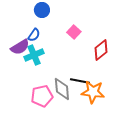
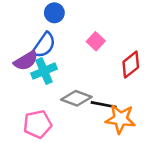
blue semicircle: (34, 35) -> (44, 45), size x1.5
gray diamond: (62, 89) -> (76, 98), moved, turned -65
pink pentagon: (42, 96) -> (38, 124), moved

